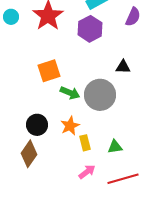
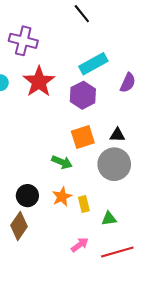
orange square: (49, 71) -> (83, 137), moved
gray circle: (100, 95) -> (114, 164), moved
yellow rectangle: (85, 143) -> (84, 204), moved

